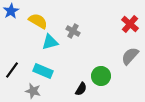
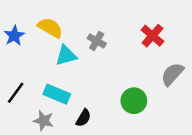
blue star: (11, 11) -> (14, 36), moved
red cross: (130, 24) -> (152, 36), moved
black semicircle: (81, 89) -> (83, 118), moved

